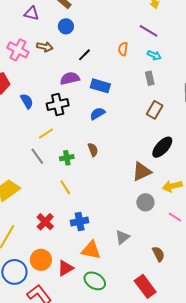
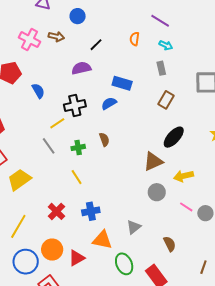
blue rectangle: (100, 86) -> (122, 83), moved
black cross: (58, 104) -> (75, 105), moved
green ellipse: (95, 281) -> (124, 264), moved, turned 35

